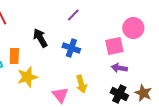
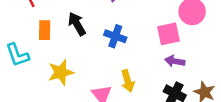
orange rectangle: (14, 56) -> (45, 30), moved

